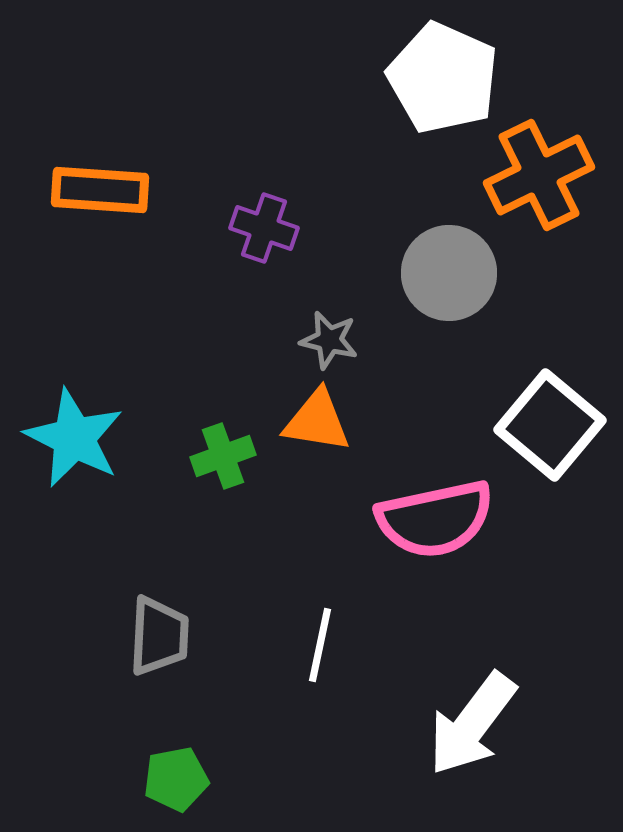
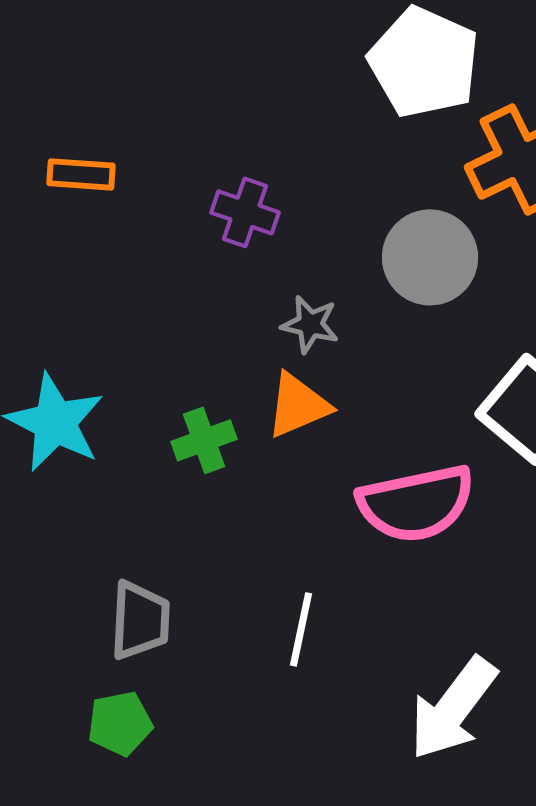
orange rectangle: (100, 190) -> (81, 174), size x0.7
orange triangle: (317, 421) -> (298, 405), turned -32
green pentagon: (176, 779) -> (120, 723), moved

